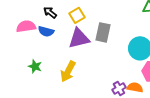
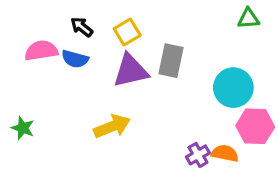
green star: (35, 66) -> (23, 128), moved
yellow arrow: (68, 71) -> (112, 126), turned -140

